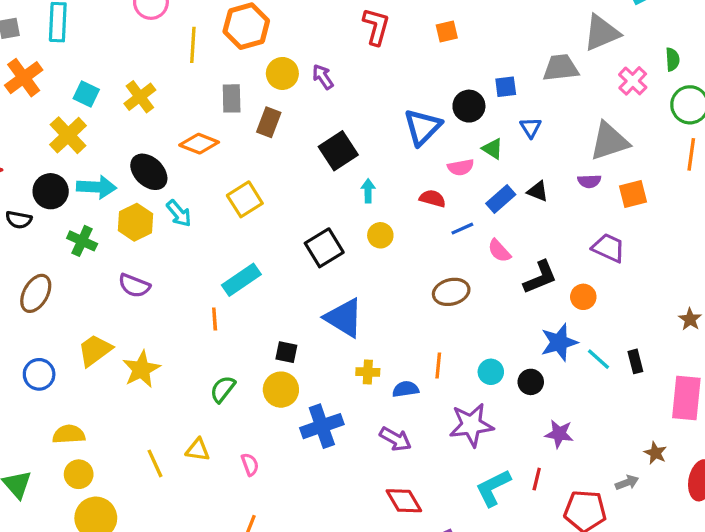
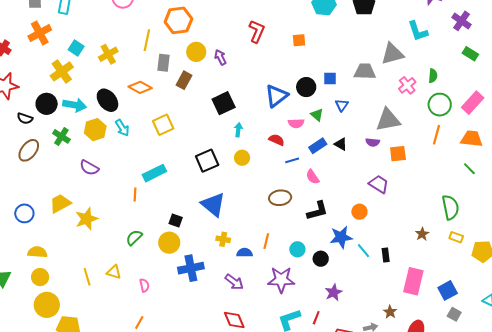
yellow line: (193, 45) -> (147, 40), moved
black L-shape: (540, 277) -> (317, 211), moved
brown ellipse: (36, 293) -> (29, 150), moved
purple star: (559, 434) -> (334, 292), turned 30

